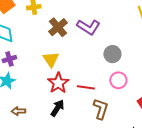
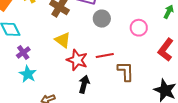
gray circle: (112, 54) -> (102, 19), moved
pink circle: (118, 80) -> (139, 28), moved

